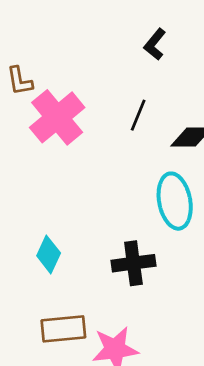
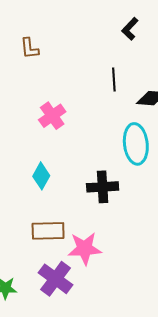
black line: (138, 115) -> (114, 79), turned -30
pink cross: (57, 117) -> (52, 116), moved, size x0.7

